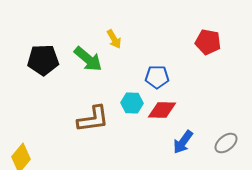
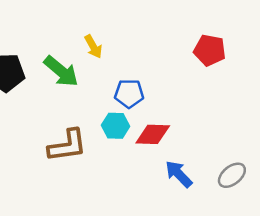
blue pentagon: (157, 77) -> (129, 94), moved
blue arrow: (183, 142) -> (179, 174), turned 100

